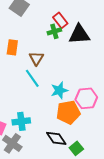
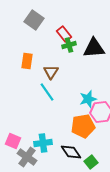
red rectangle: (60, 20) -> (64, 34), moved
cyan star: (59, 90) -> (88, 99), moved
cyan cross: (21, 121) -> (43, 143), moved

